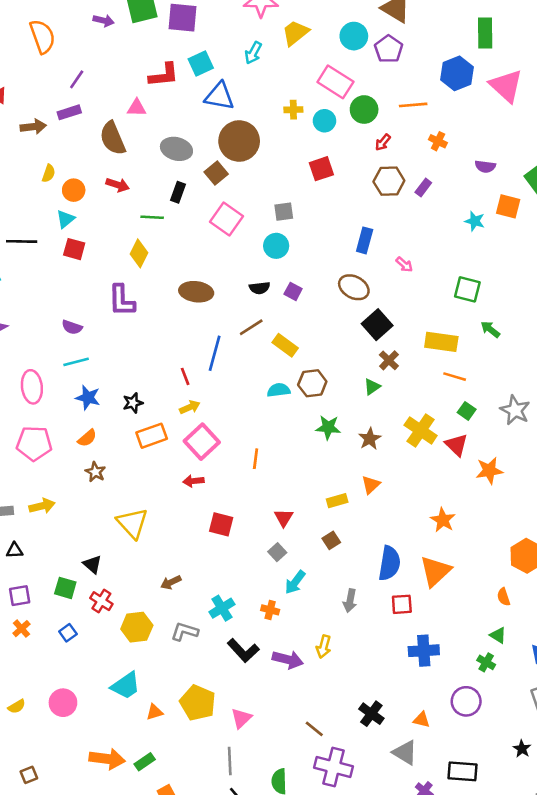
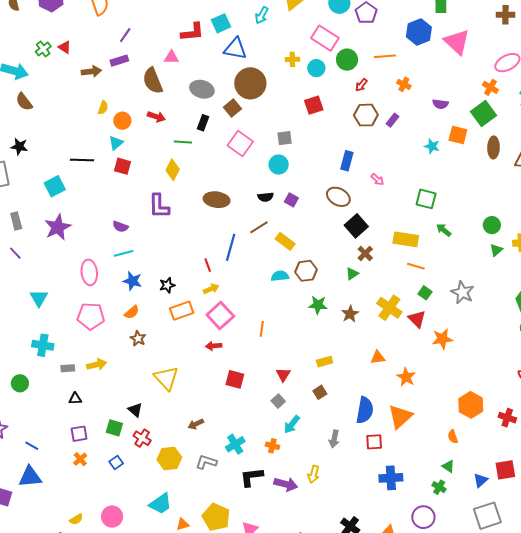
orange triangle: (371, 485) -> (378, 358), moved, turned 35
black L-shape: (243, 651) -> (252, 477), turned 125

